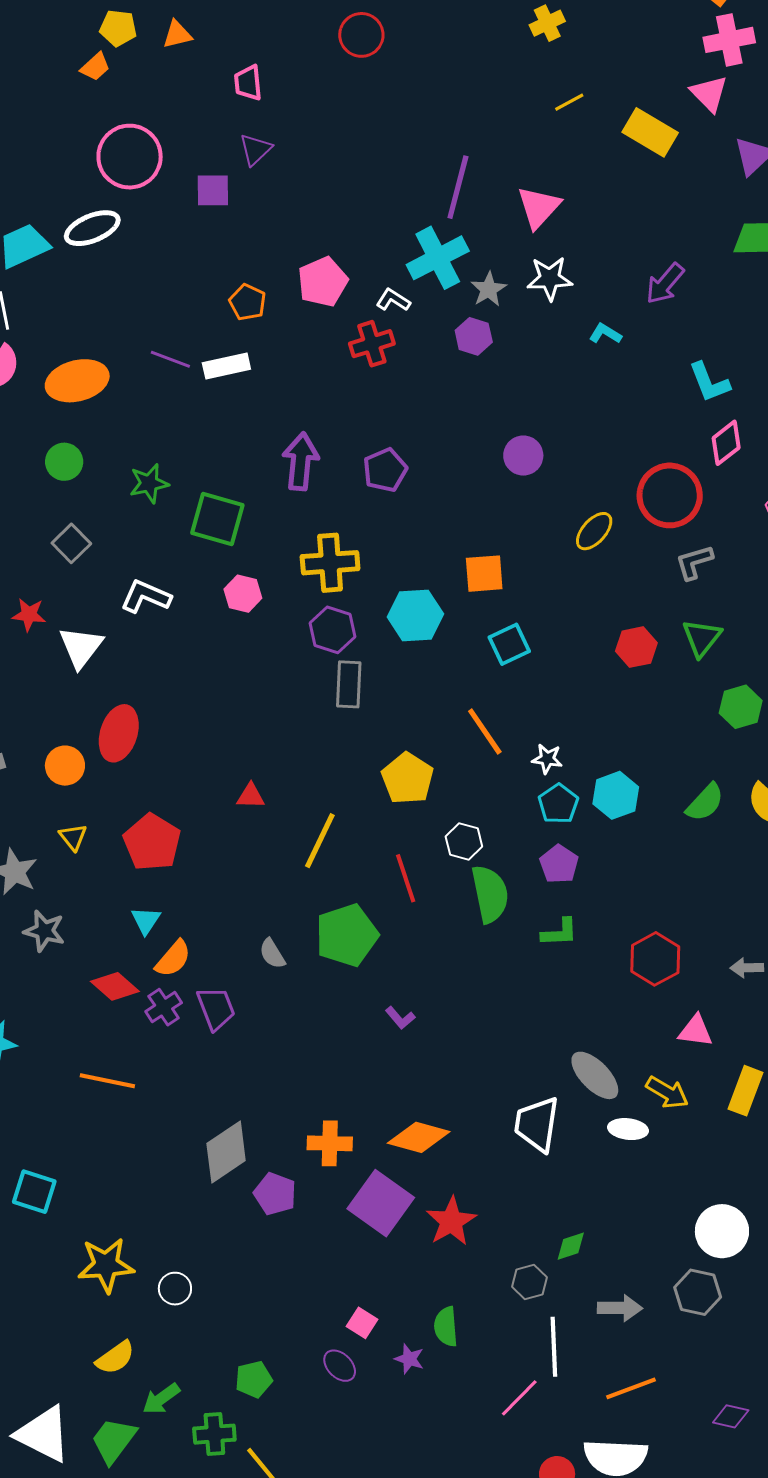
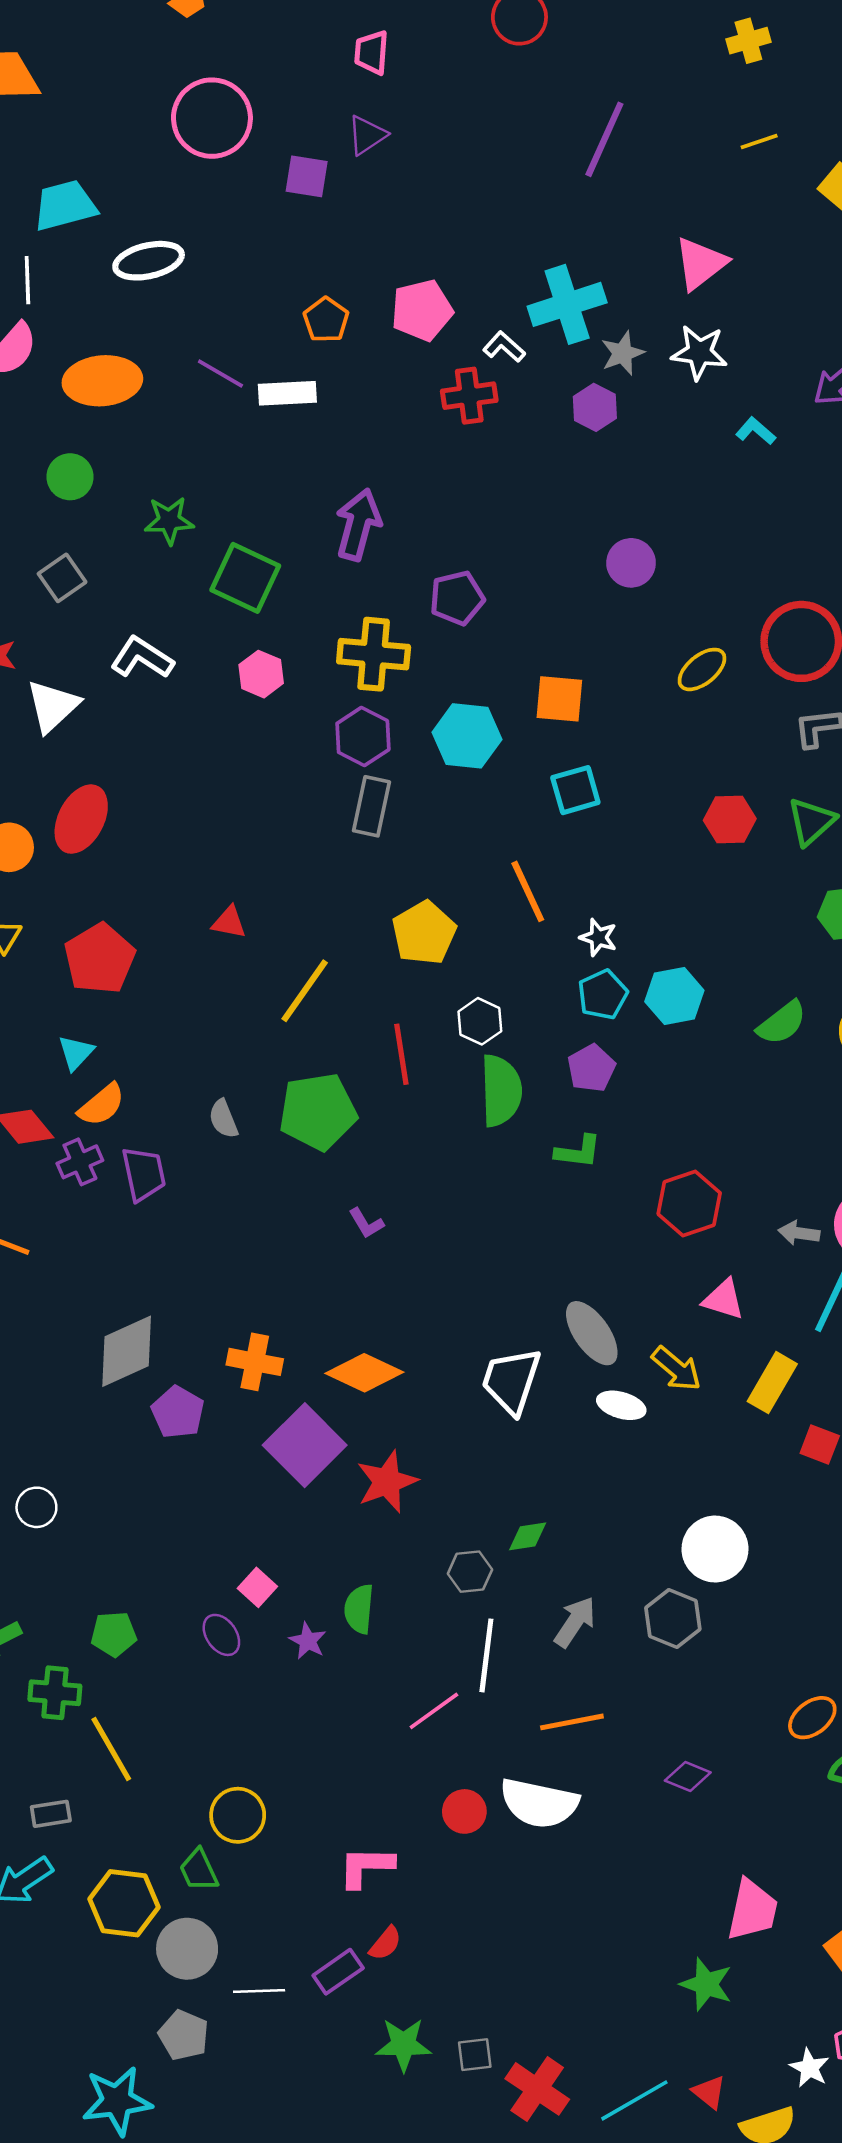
purple line: (458, 187) -> (604, 139), moved
white ellipse: (92, 228) -> (149, 261), moved
purple pentagon: (385, 470) -> (457, 598), moved
gray arrow: (620, 1308) -> (575, 1622), turned -66

